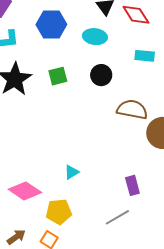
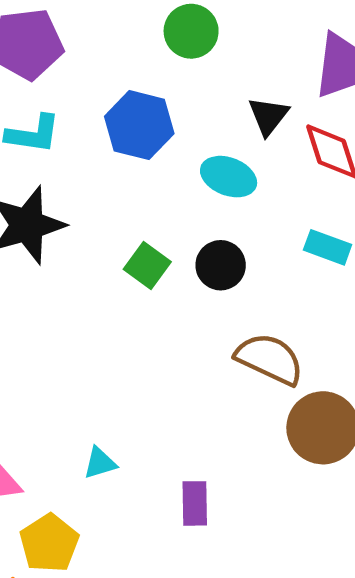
green square: (58, 76) -> (147, 266), moved, turned 36
purple rectangle: (132, 185) -> (195, 503), moved
yellow pentagon: (59, 212) -> (49, 543), turned 30

